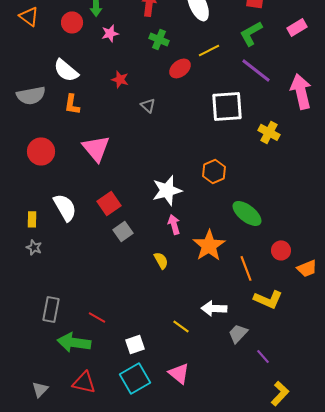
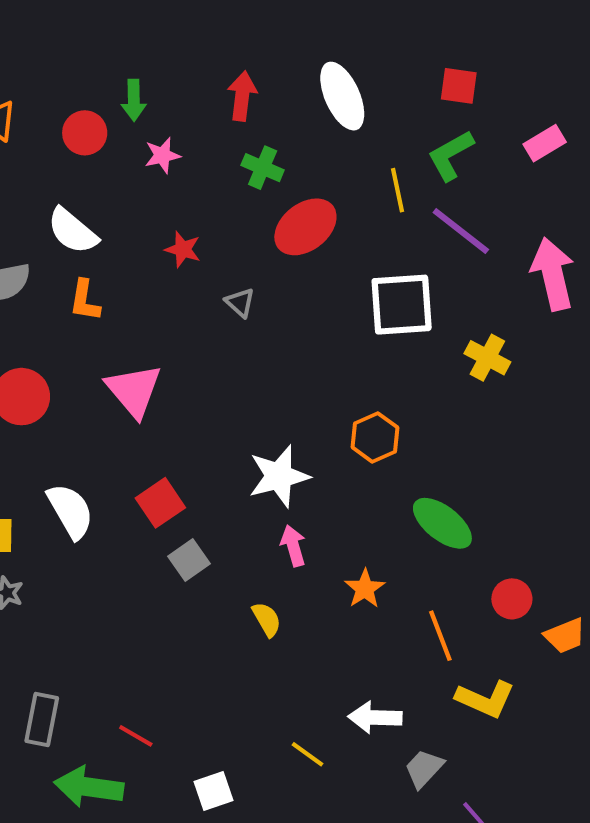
yellow line: (209, 50) -> (397, 190), moved, turned -75
red ellipse: (180, 68) -> (305, 227), size x1.4
orange star: (209, 245) -> (365, 589), size x0.6

